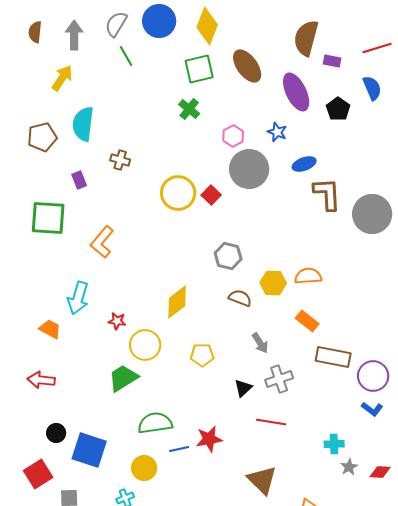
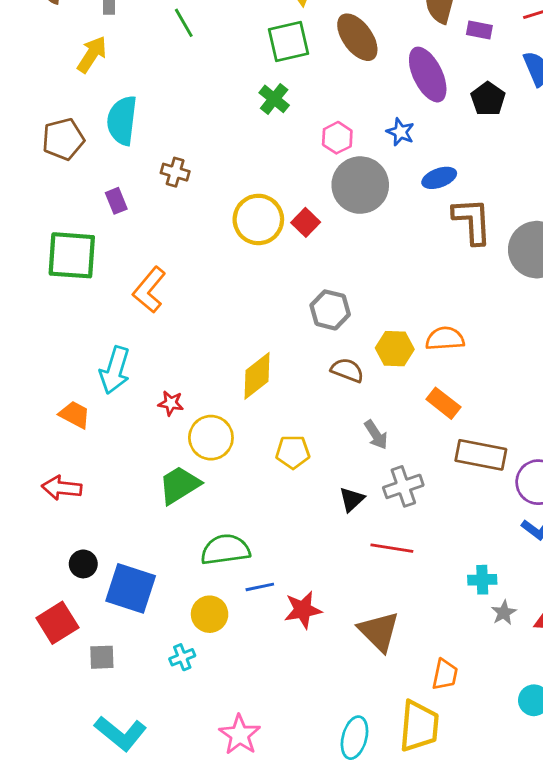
red star: (209, 439) -> (303, 610), moved

